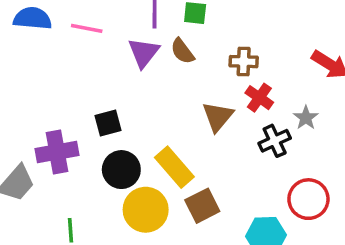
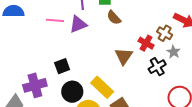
pink line: (87, 28) -> (55, 20), moved
brown semicircle: (182, 51) -> (114, 18), moved
purple triangle: (144, 53) -> (78, 24), turned 36
brown cross: (244, 62) -> (165, 33), moved, turned 35

